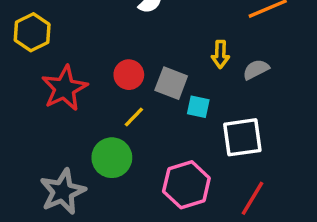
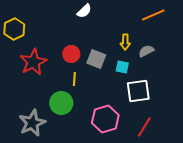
cyan square: (198, 107) -> (122, 67), moved
yellow line: (134, 117) -> (74, 79), turned -40

